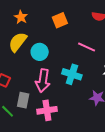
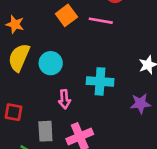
pink line: (87, 47) -> (101, 21), moved
pink arrow: (43, 81) -> (64, 99), size x0.6

